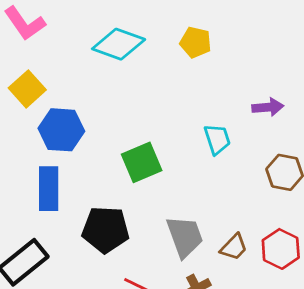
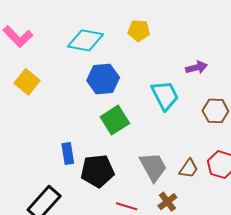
blue hexagon: (61, 130) -> (103, 79), moved
cyan trapezoid: (217, 139) -> (165, 95), size x1.4
blue rectangle: (49, 189) -> (68, 153), moved, size x0.7

